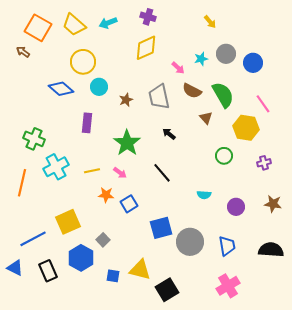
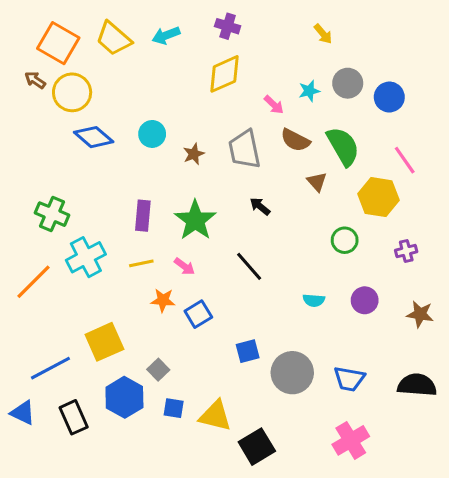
yellow circle: (83, 62) -> (72, 92), moved
purple rectangle: (87, 123) -> (143, 216), moved
orange line: (22, 183) -> (34, 282), turned 32
purple circle: (236, 207) -> (365, 300), moved
blue square: (161, 228) -> (248, 351), size x0.7
blue trapezoid: (227, 246) -> (349, 379), turned 110
blue square: (113, 276) -> (174, 408), moved

